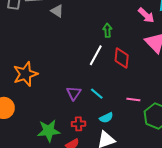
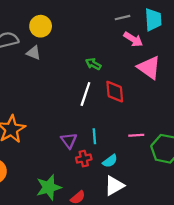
green arrow: (107, 30) -> (93, 64), turned -48
cyan line: (97, 94) -> (94, 136), turned 56
red cross: (78, 124) -> (84, 159), moved

